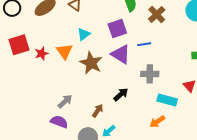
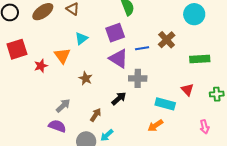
brown cross: (157, 14) -> (167, 40), moved
red star: (42, 54) -> (41, 66), moved
brown star: (91, 63) -> (86, 78), moved, size x0.6
gray cross: (150, 74) -> (138, 78), moved

